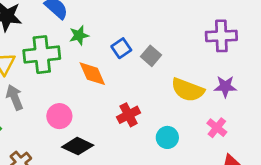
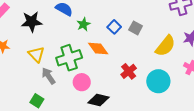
green cross: (42, 55) -> (69, 58), moved
yellow semicircle: (188, 90) -> (165, 46), turned -60
cyan circle: (167, 137) -> (158, 81), size x1.5

